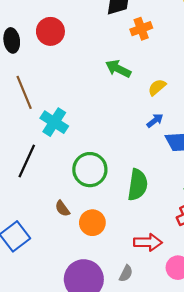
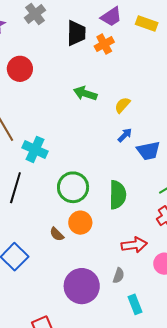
orange cross: (141, 29) -> (104, 44), moved
brown semicircle: (62, 208) -> (57, 234), moved
orange circle: (92, 223) -> (80, 223), moved

